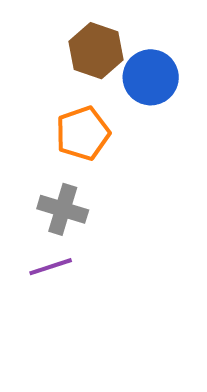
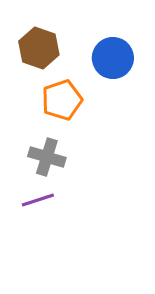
brown hexagon: (96, 51) -> (39, 48), moved

